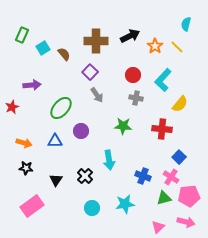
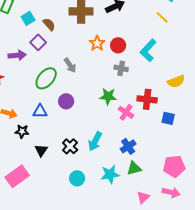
orange star: (155, 46) -> (97, 43), moved
purple square: (90, 72) -> (38, 42), moved
gray arrow: (97, 95) -> (70, 65), moved
yellow semicircle: (180, 104) -> (176, 81), moved, turned 30
blue square: (179, 157) -> (168, 118), moved, turned -32
cyan arrow: (109, 160) -> (95, 141), moved, turned 36
black star: (26, 168) -> (22, 131), moved
blue cross: (143, 176) -> (128, 146), turned 35
pink cross: (171, 177) -> (126, 112), moved
green triangle: (164, 198) -> (134, 168), moved

